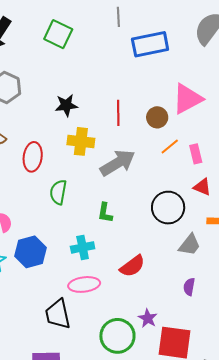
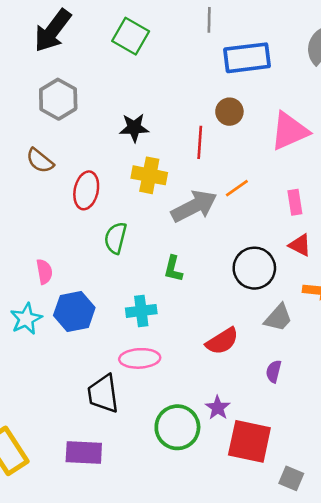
brown circle: (157, 117) -> (229, 112), moved
orange line: (170, 147) -> (237, 188), moved
red semicircle: (132, 266) -> (222, 341), moved

